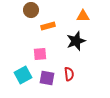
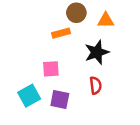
brown circle: (31, 10) -> (76, 13), moved
red semicircle: (69, 74) -> (96, 85), moved

